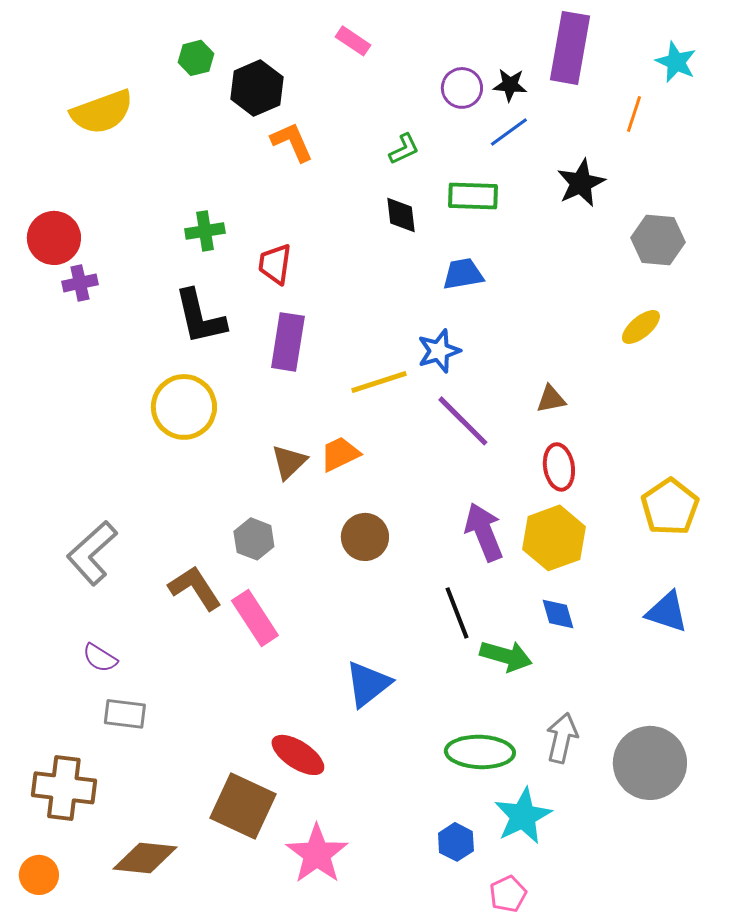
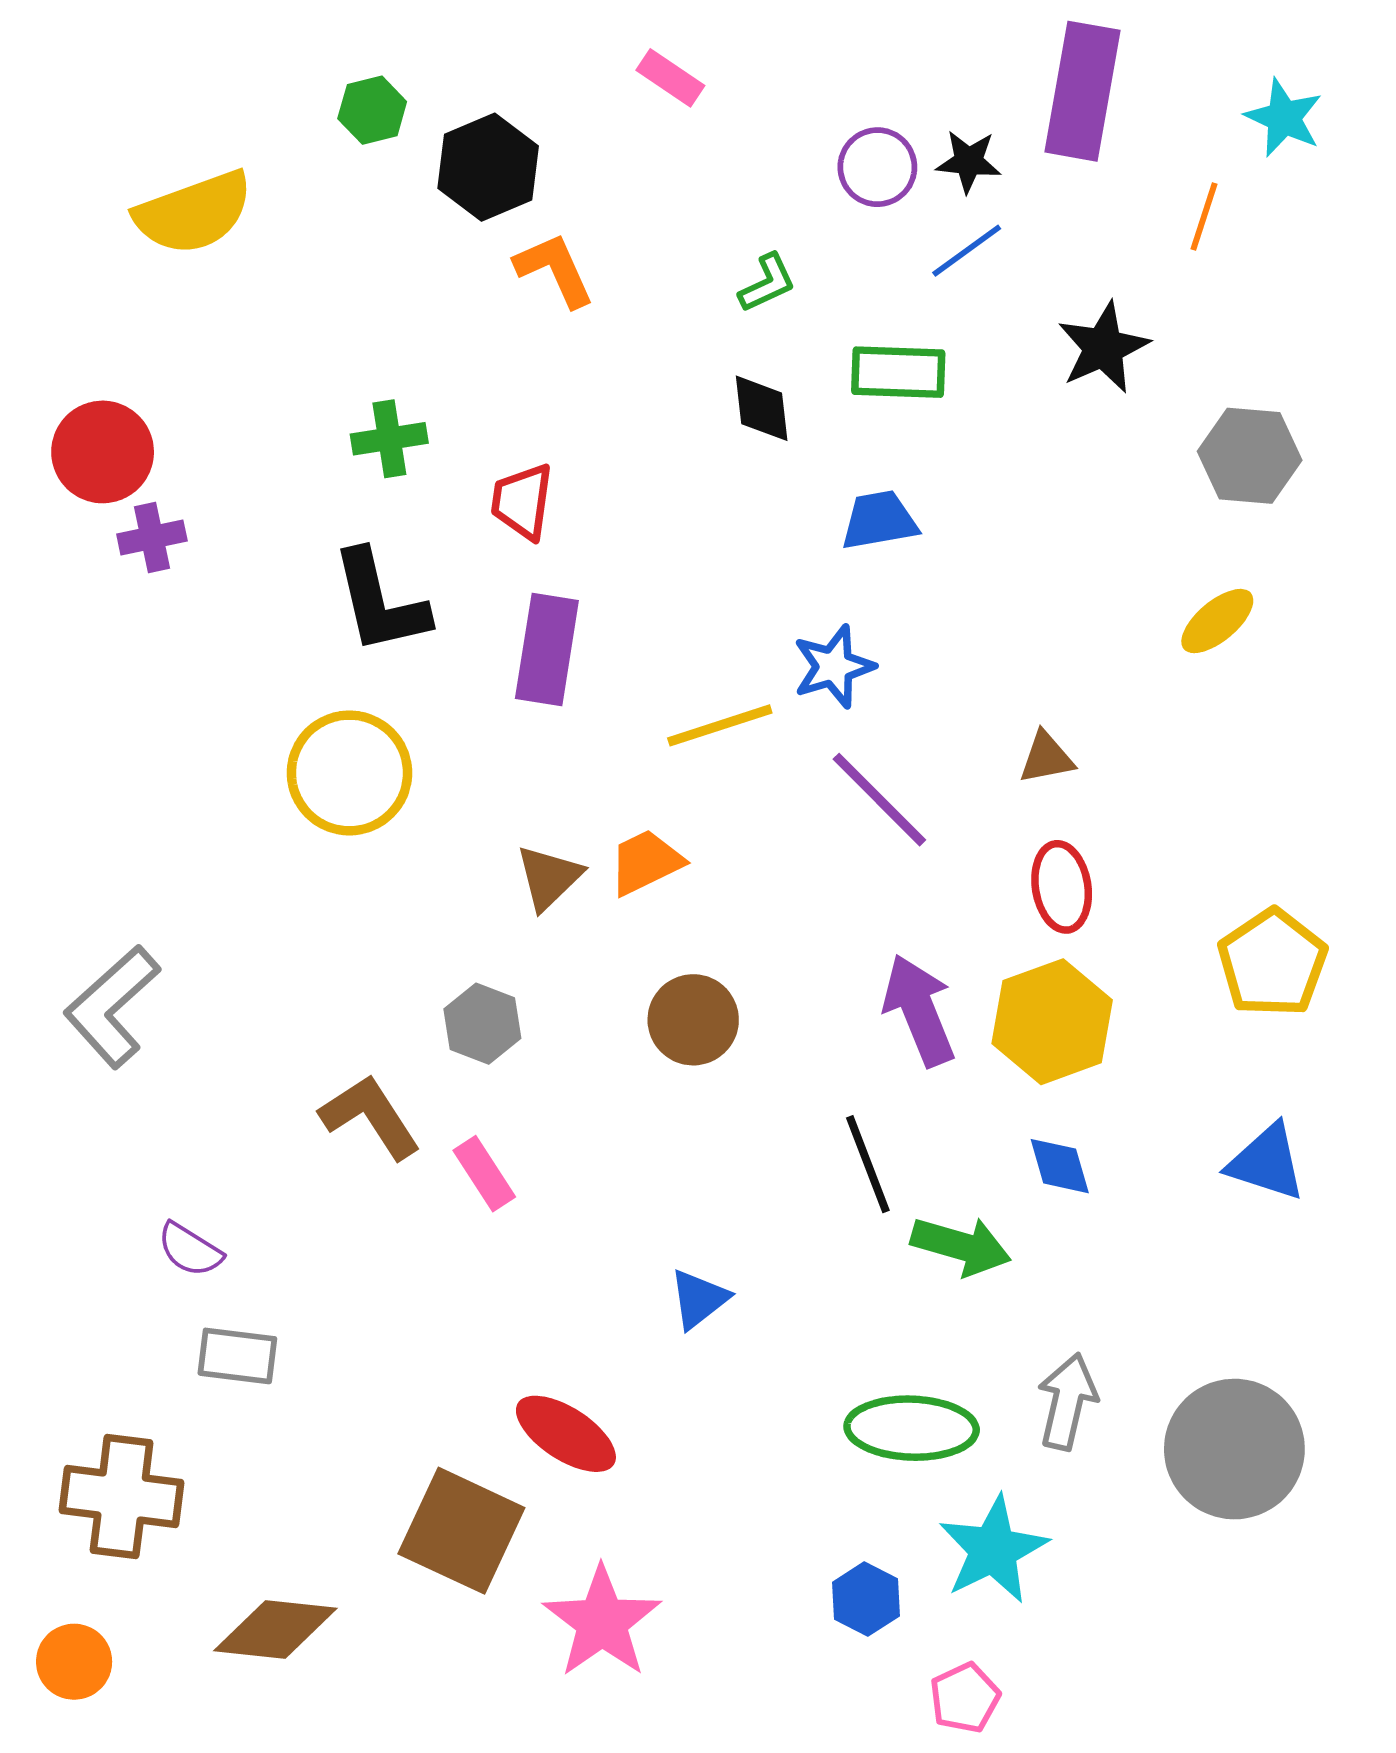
gray L-shape: (92, 553) -> (112, 1007), moved
pink rectangle: (255, 618) -> (484, 1174), size x0.7
blue triangle: (368, 684) -> (699, 1299), size x0.7

